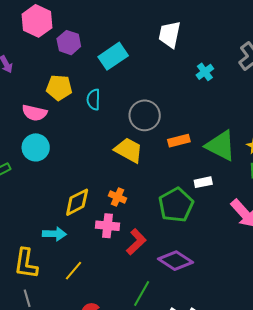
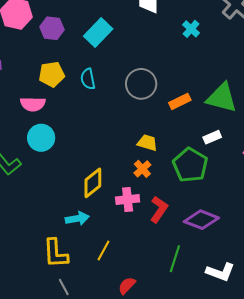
yellow trapezoid: (129, 150) -> (147, 143), moved, size x0.7
orange cross: (117, 197) -> (142, 169), moved, turned 36

